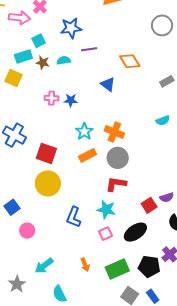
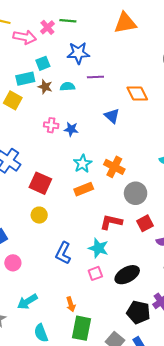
gray circle: (118, 158) -> (136, 193), moved
yellow circle: (48, 183) -> (39, 215), size x0.6
red square: (149, 205) -> (145, 223), moved
green rectangle: (117, 269) -> (82, 328), moved, turned -60

